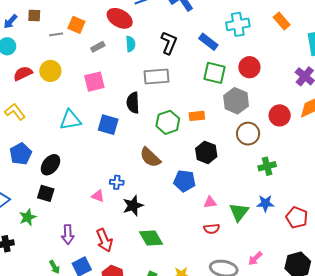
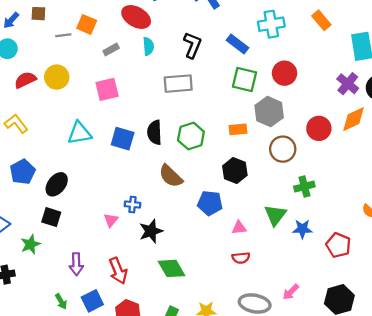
black semicircle: (133, 103) -> (155, 132), moved
orange rectangle: (197, 116) -> (238, 129), moved
pink triangle: (98, 196) -> (111, 220), turned 48
green triangle: (239, 212) -> (275, 215), moved

